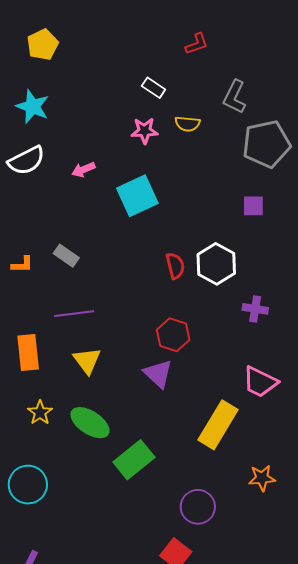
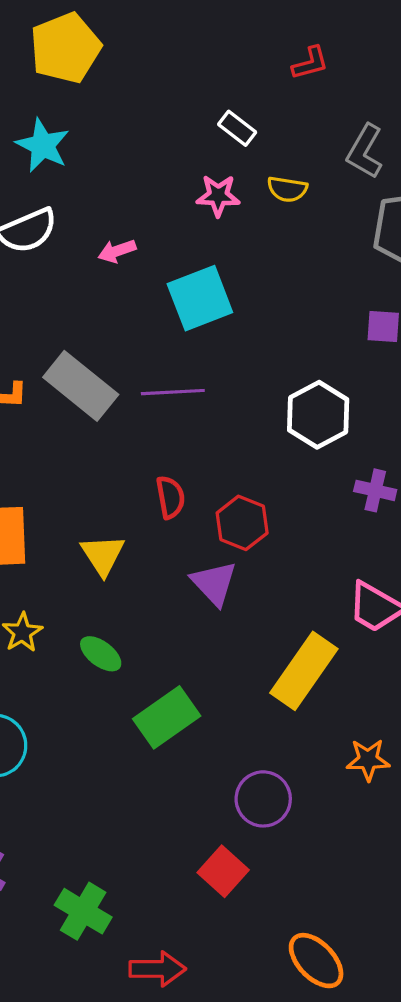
yellow pentagon: (43, 45) -> (65, 48), size x1.4
gray rectangle: (66, 256) -> (81, 386), size x1.8
red semicircle: (175, 266) -> (170, 497), moved
purple line: (74, 314) -> (173, 392), moved
green ellipse: (90, 423) -> (101, 654), size x0.7

